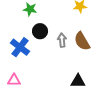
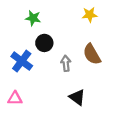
gray arrow: (62, 40) -> (66, 63), moved
black triangle: (78, 81) -> (77, 97), moved, turned 35

